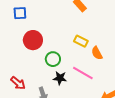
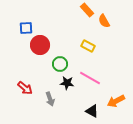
blue square: (20, 13) -> (26, 28), moved
orange semicircle: (97, 53) -> (104, 21), moved

